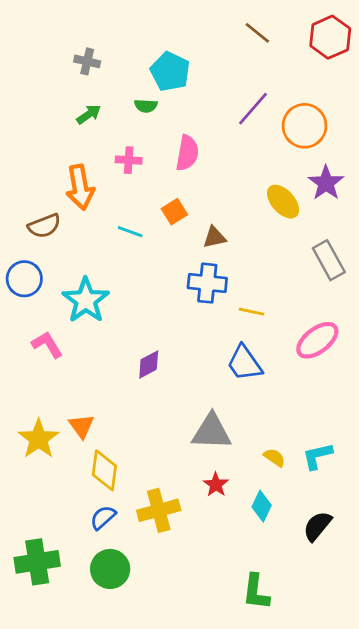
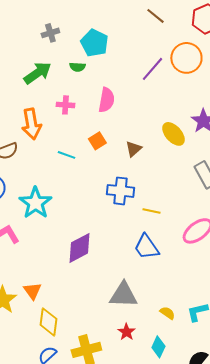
gray cross: (87, 61) -> (50, 33), moved, turned -30
green arrow: (89, 114) -> (37, 73), size x1.6
orange circle: (305, 126) -> (186, 58), moved
brown triangle: (214, 237) -> (133, 149), moved, turned -30
purple diamond: (149, 365) -> (79, 248), size x1.5

